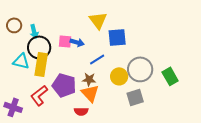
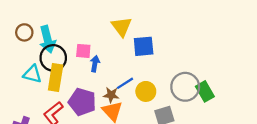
cyan arrow: (34, 31) -> (47, 39), size x1.6
blue arrow: (77, 42) -> (95, 64), moved, turned -96
blue line: (97, 59) -> (125, 83), moved
gray circle: (140, 69) -> (185, 87), moved

